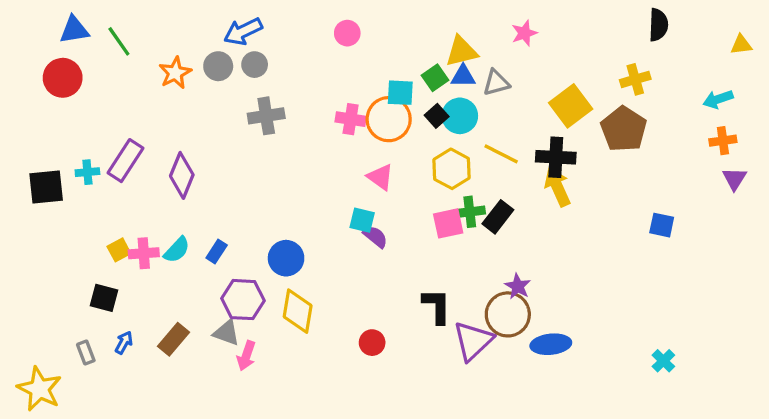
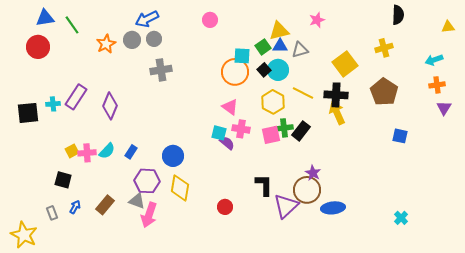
pink cross: (351, 119) -> (241, 129), moved
brown pentagon: (624, 129) -> (384, 92), moved
pink arrow: (246, 356) -> (149, 215), size x1.4

